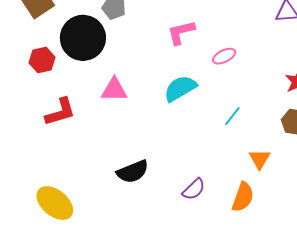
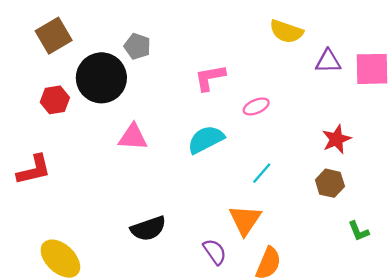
red L-shape: (60, 112) -> (34, 170), moved
orange triangle: (260, 159) -> (245, 220), moved, size x1.4
purple semicircle: (194, 189) -> (215, 252), turned -85

